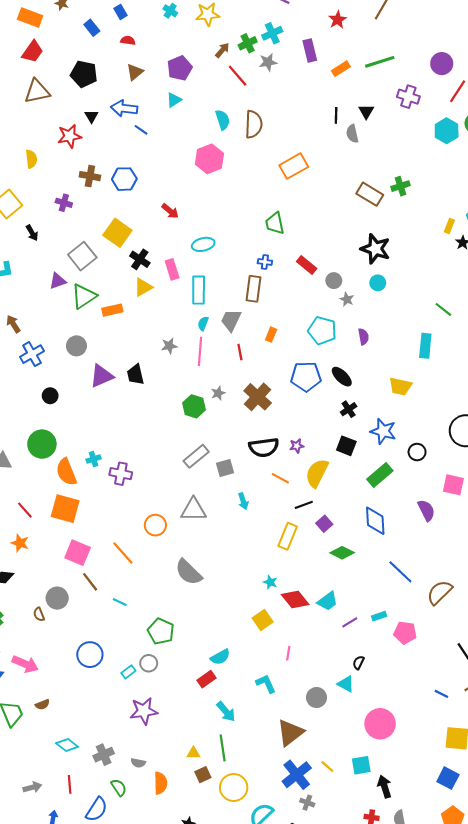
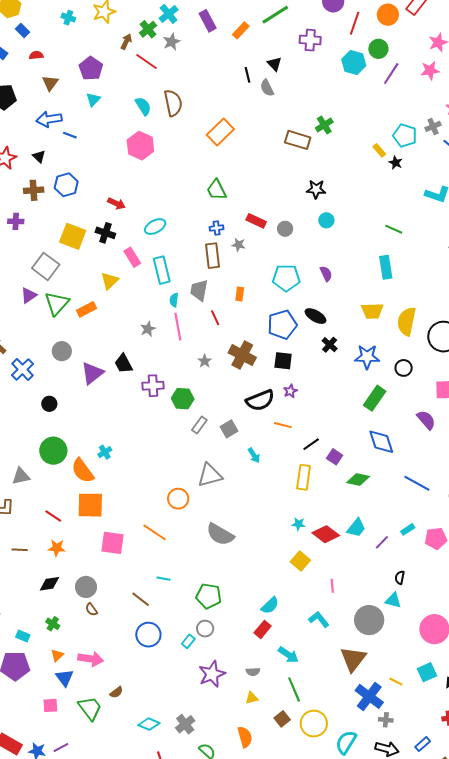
black triangle: (91, 116) -> (39, 157), moved
yellow rectangle: (449, 226) -> (379, 150), turned -48
black star: (375, 249) -> (316, 189), size x0.7
black cross: (140, 259) -> (105, 233), moved
gray star: (347, 299) -> (239, 245), moved
green hexagon: (194, 406) -> (183, 399), moved
black square: (346, 446) -> (283, 361), moved
gray rectangle: (196, 456) -> (199, 425), size x0.7
yellow semicircle: (317, 473) -> (407, 321), moved
purple cross: (121, 474) -> (153, 386), moved
brown line: (90, 582) -> (141, 599), moved
gray circle: (57, 598) -> (86, 587), moved
gray circle: (316, 698) -> (369, 620), size x1.5
yellow triangle: (193, 753) -> (252, 698), moved
gray semicircle: (138, 763) -> (253, 672), moved

